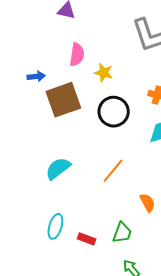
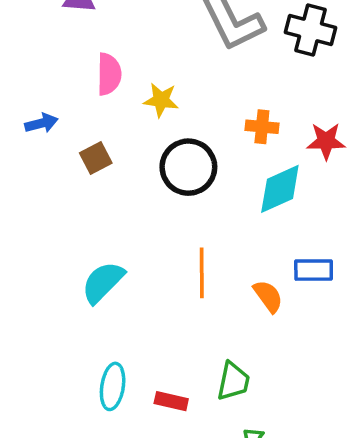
brown square: (63, 100) -> (96, 158), size x0.5
orange line: (113, 171) -> (202, 273), turned -32
orange semicircle: (148, 203) -> (268, 296), moved

